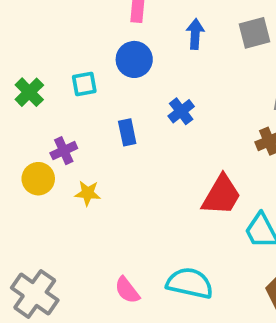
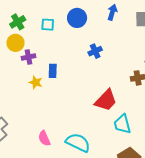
blue rectangle: (127, 132) -> (53, 71), moved
yellow circle: (38, 179) -> (15, 43), moved

